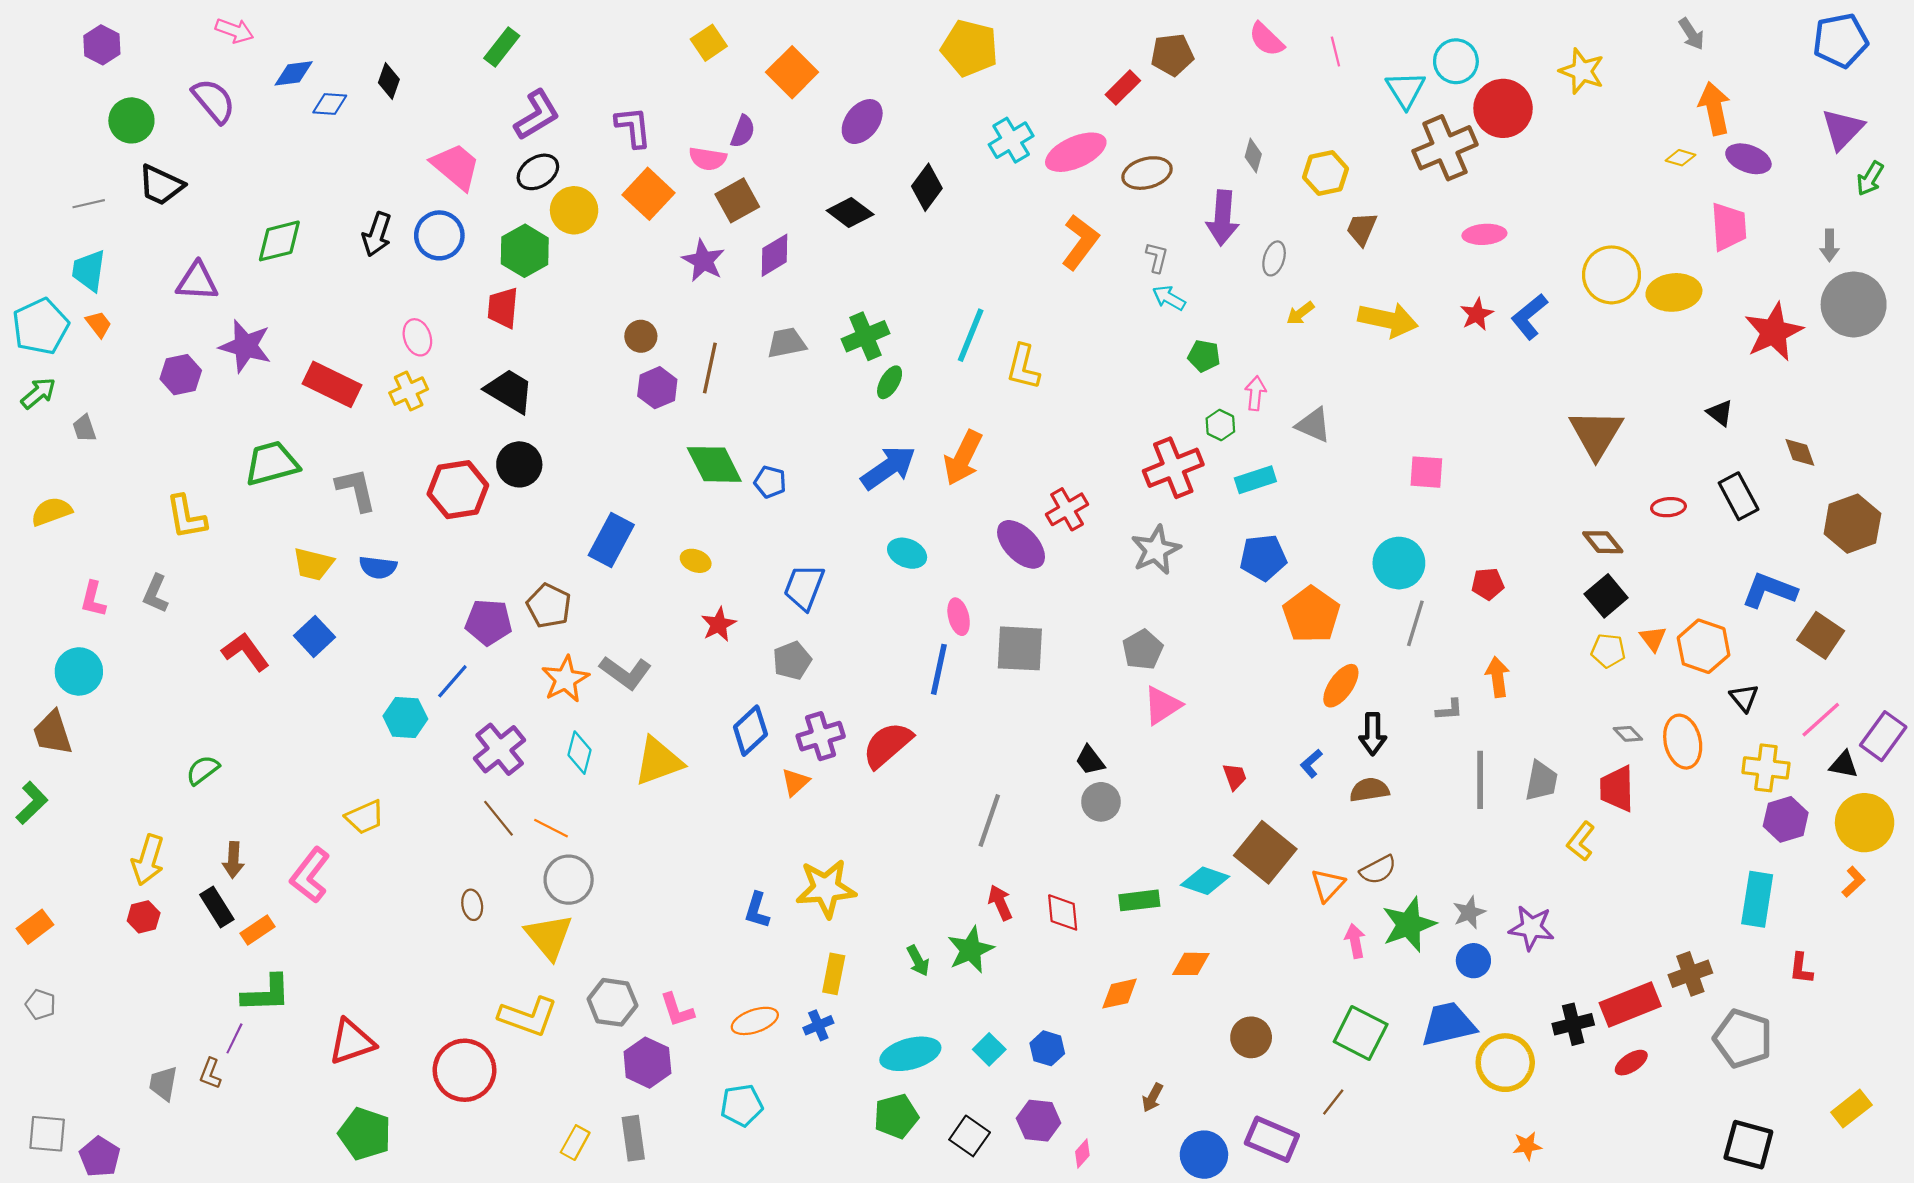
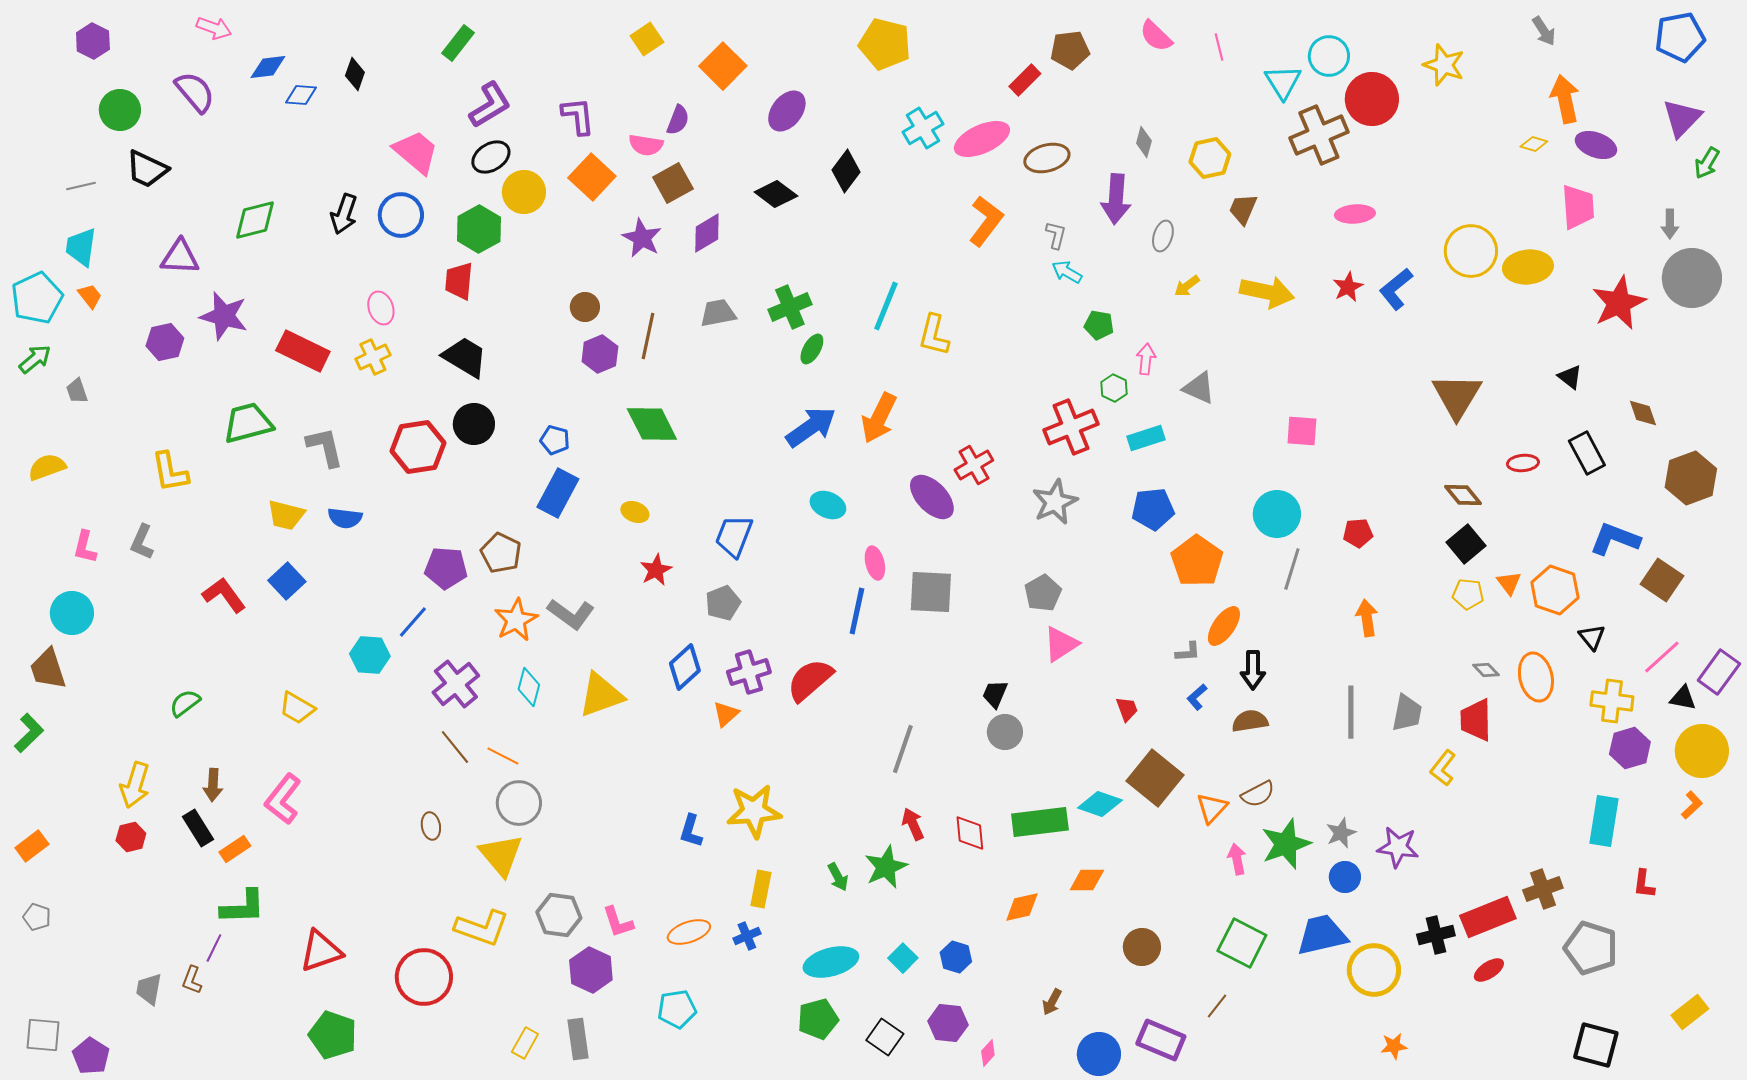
blue pentagon: (770, 482) -> (555, 440), moved
gray L-shape: (1449, 710) -> (1188, 652), moved
black trapezoid: (1090, 760) -> (995, 694), turned 60
yellow trapezoid: (365, 817) -> (297, 708), moved, turned 54
green rectangle: (1139, 900) -> (1040, 822), size x1.5

